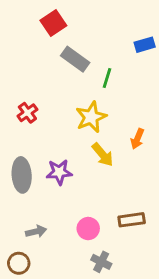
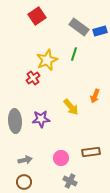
gray rectangle: (75, 59) -> (79, 27), moved
red cross: (27, 113) -> (33, 78), moved
yellow star: (91, 117) -> (47, 60), moved
brown circle: (19, 263) -> (24, 182), moved

